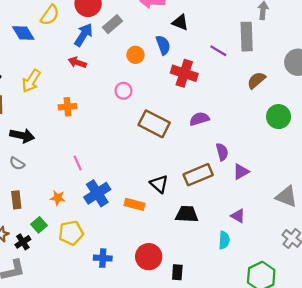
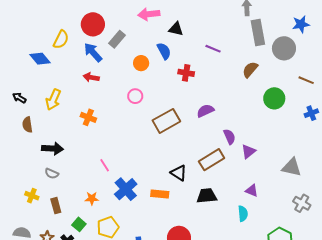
blue arrow: (84, 35) -> (93, 52), turned -65
gray rectangle: (247, 37) -> (258, 32), moved
red cross: (184, 73) -> (186, 73), size x0.7
orange cross: (67, 107) -> (88, 117), turned 35
brown rectangle: (154, 124) -> (166, 121), turned -48

